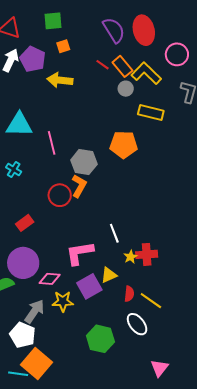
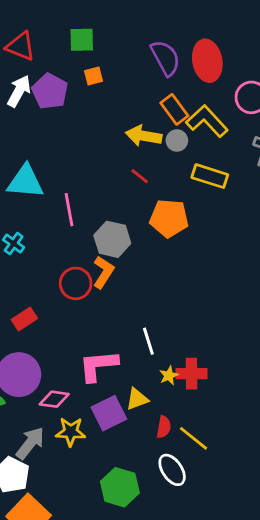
red line: (103, 65) -> (140, 176), moved
yellow arrow: (60, 80) -> (144, 136), moved

